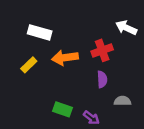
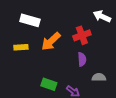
orange arrow: (65, 58) -> (51, 41), turned -35
yellow rectangle: (29, 65) -> (21, 47), turned 40

